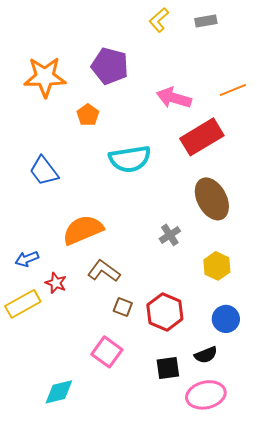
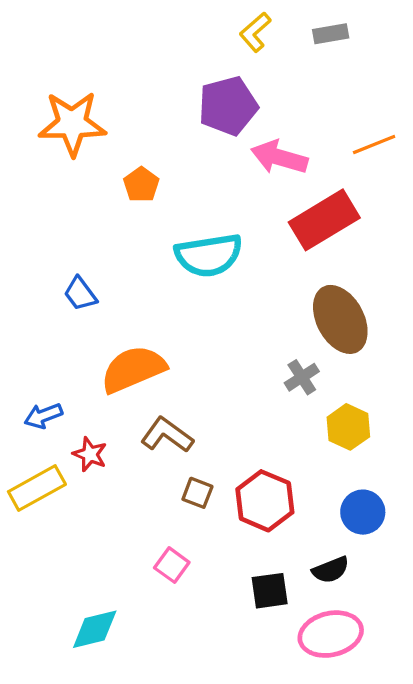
purple pentagon: (110, 66) -> (228, 106), moved, turned -30
blue trapezoid: (44, 171) -> (80, 294), moved, size x0.7
gray cross: (170, 235) -> (302, 377), moved
pink square: (107, 352) -> (172, 565), size x0.7

